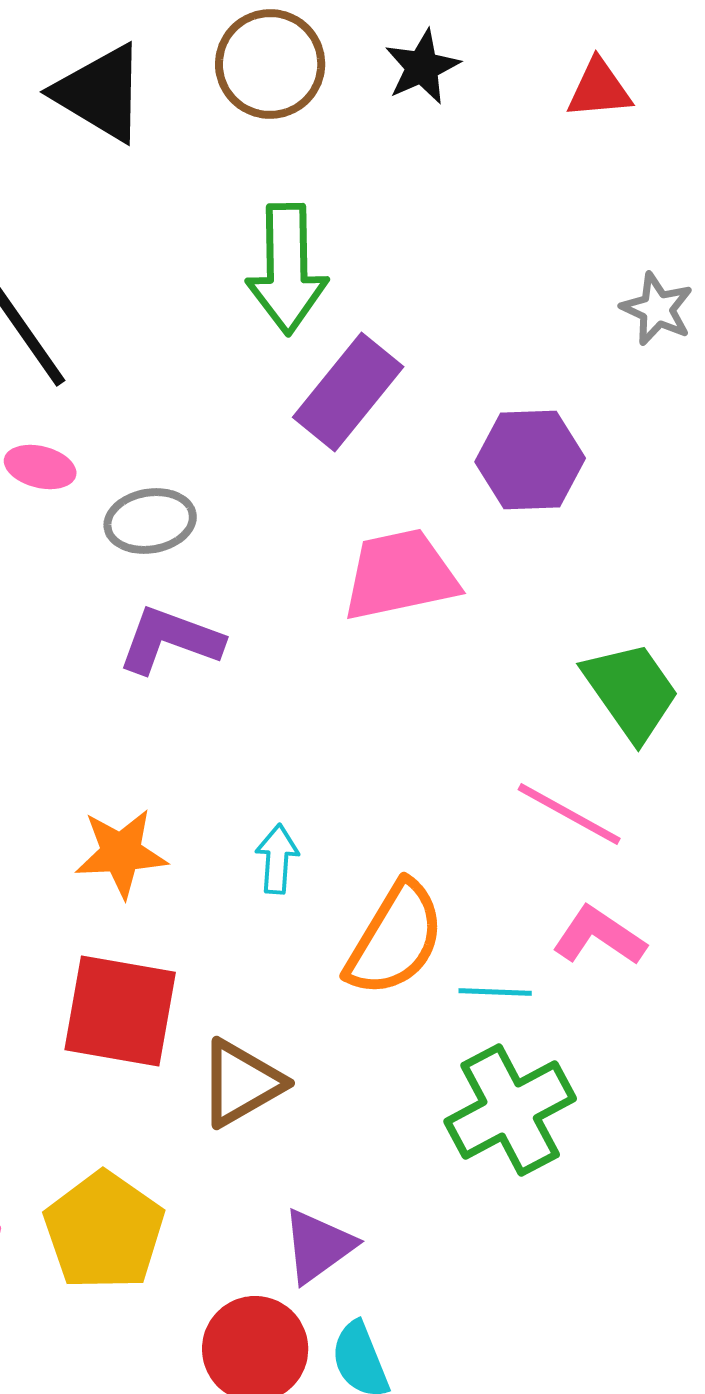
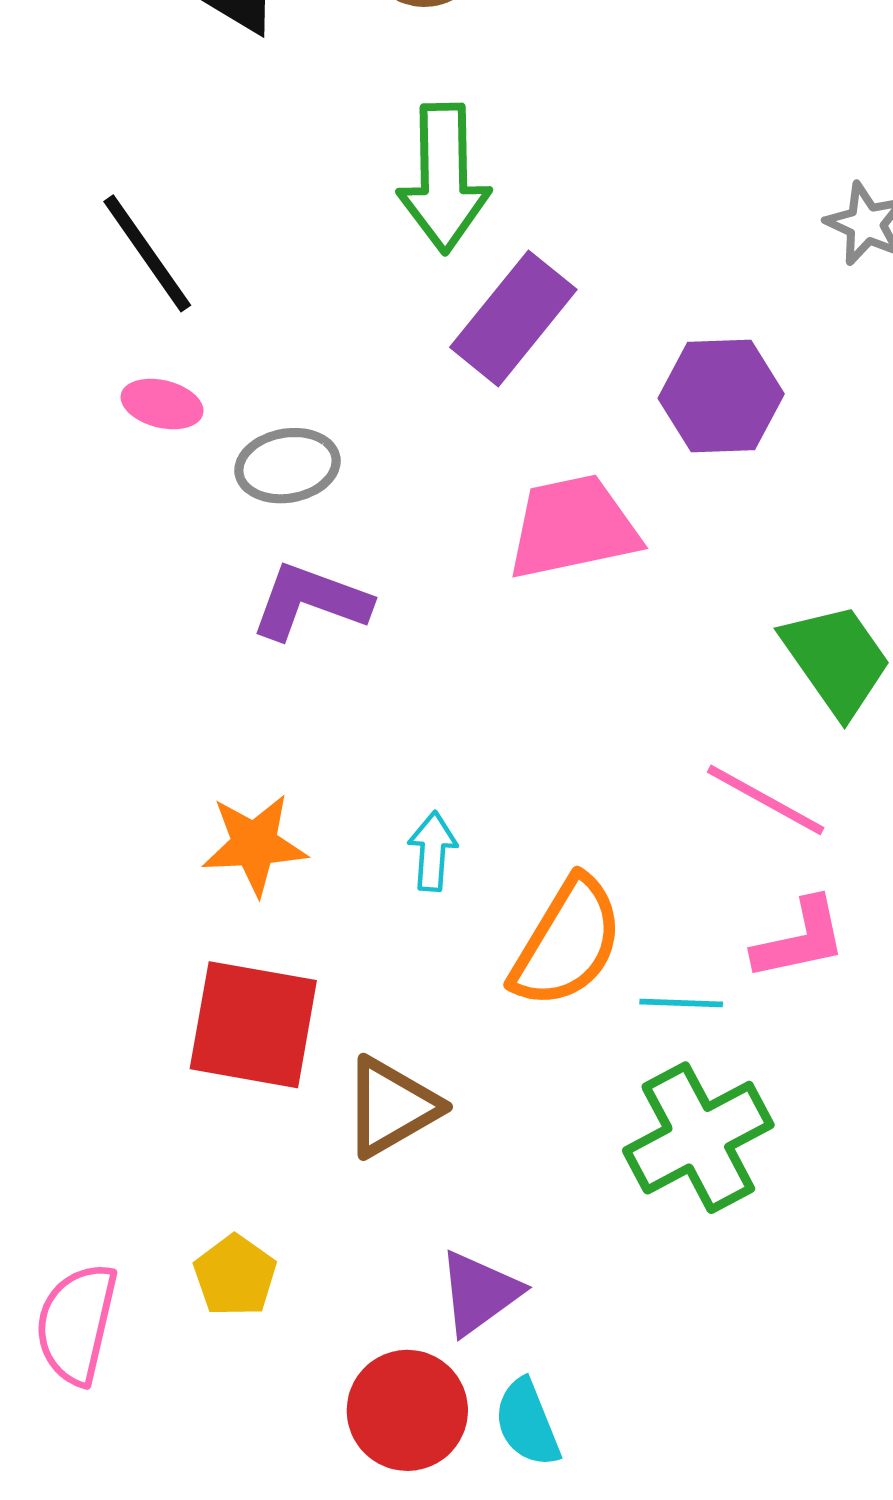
pink L-shape: (599, 936) -> (800, 939), turned 134
yellow pentagon: (104, 1231) -> (235, 1276), size x0.6

